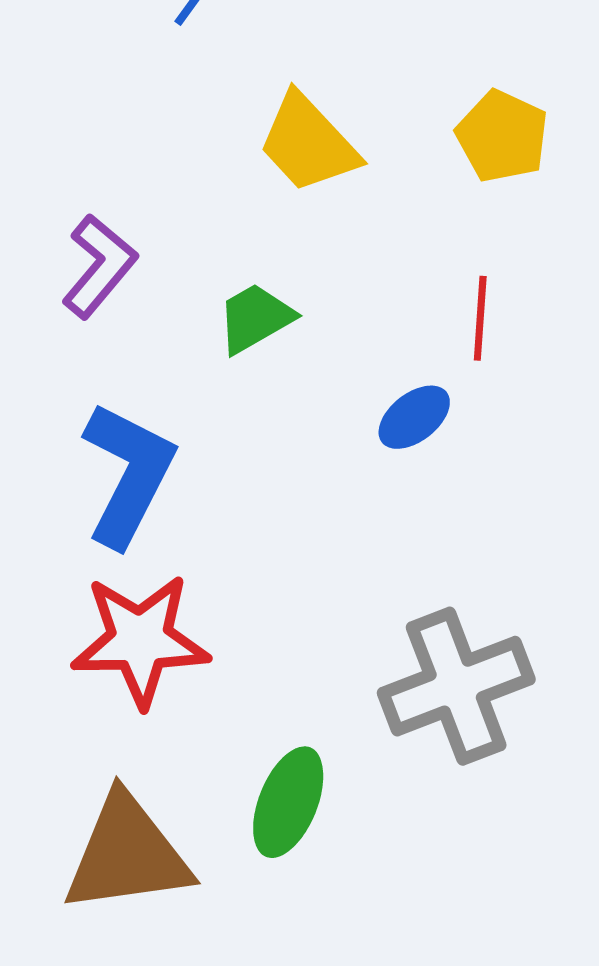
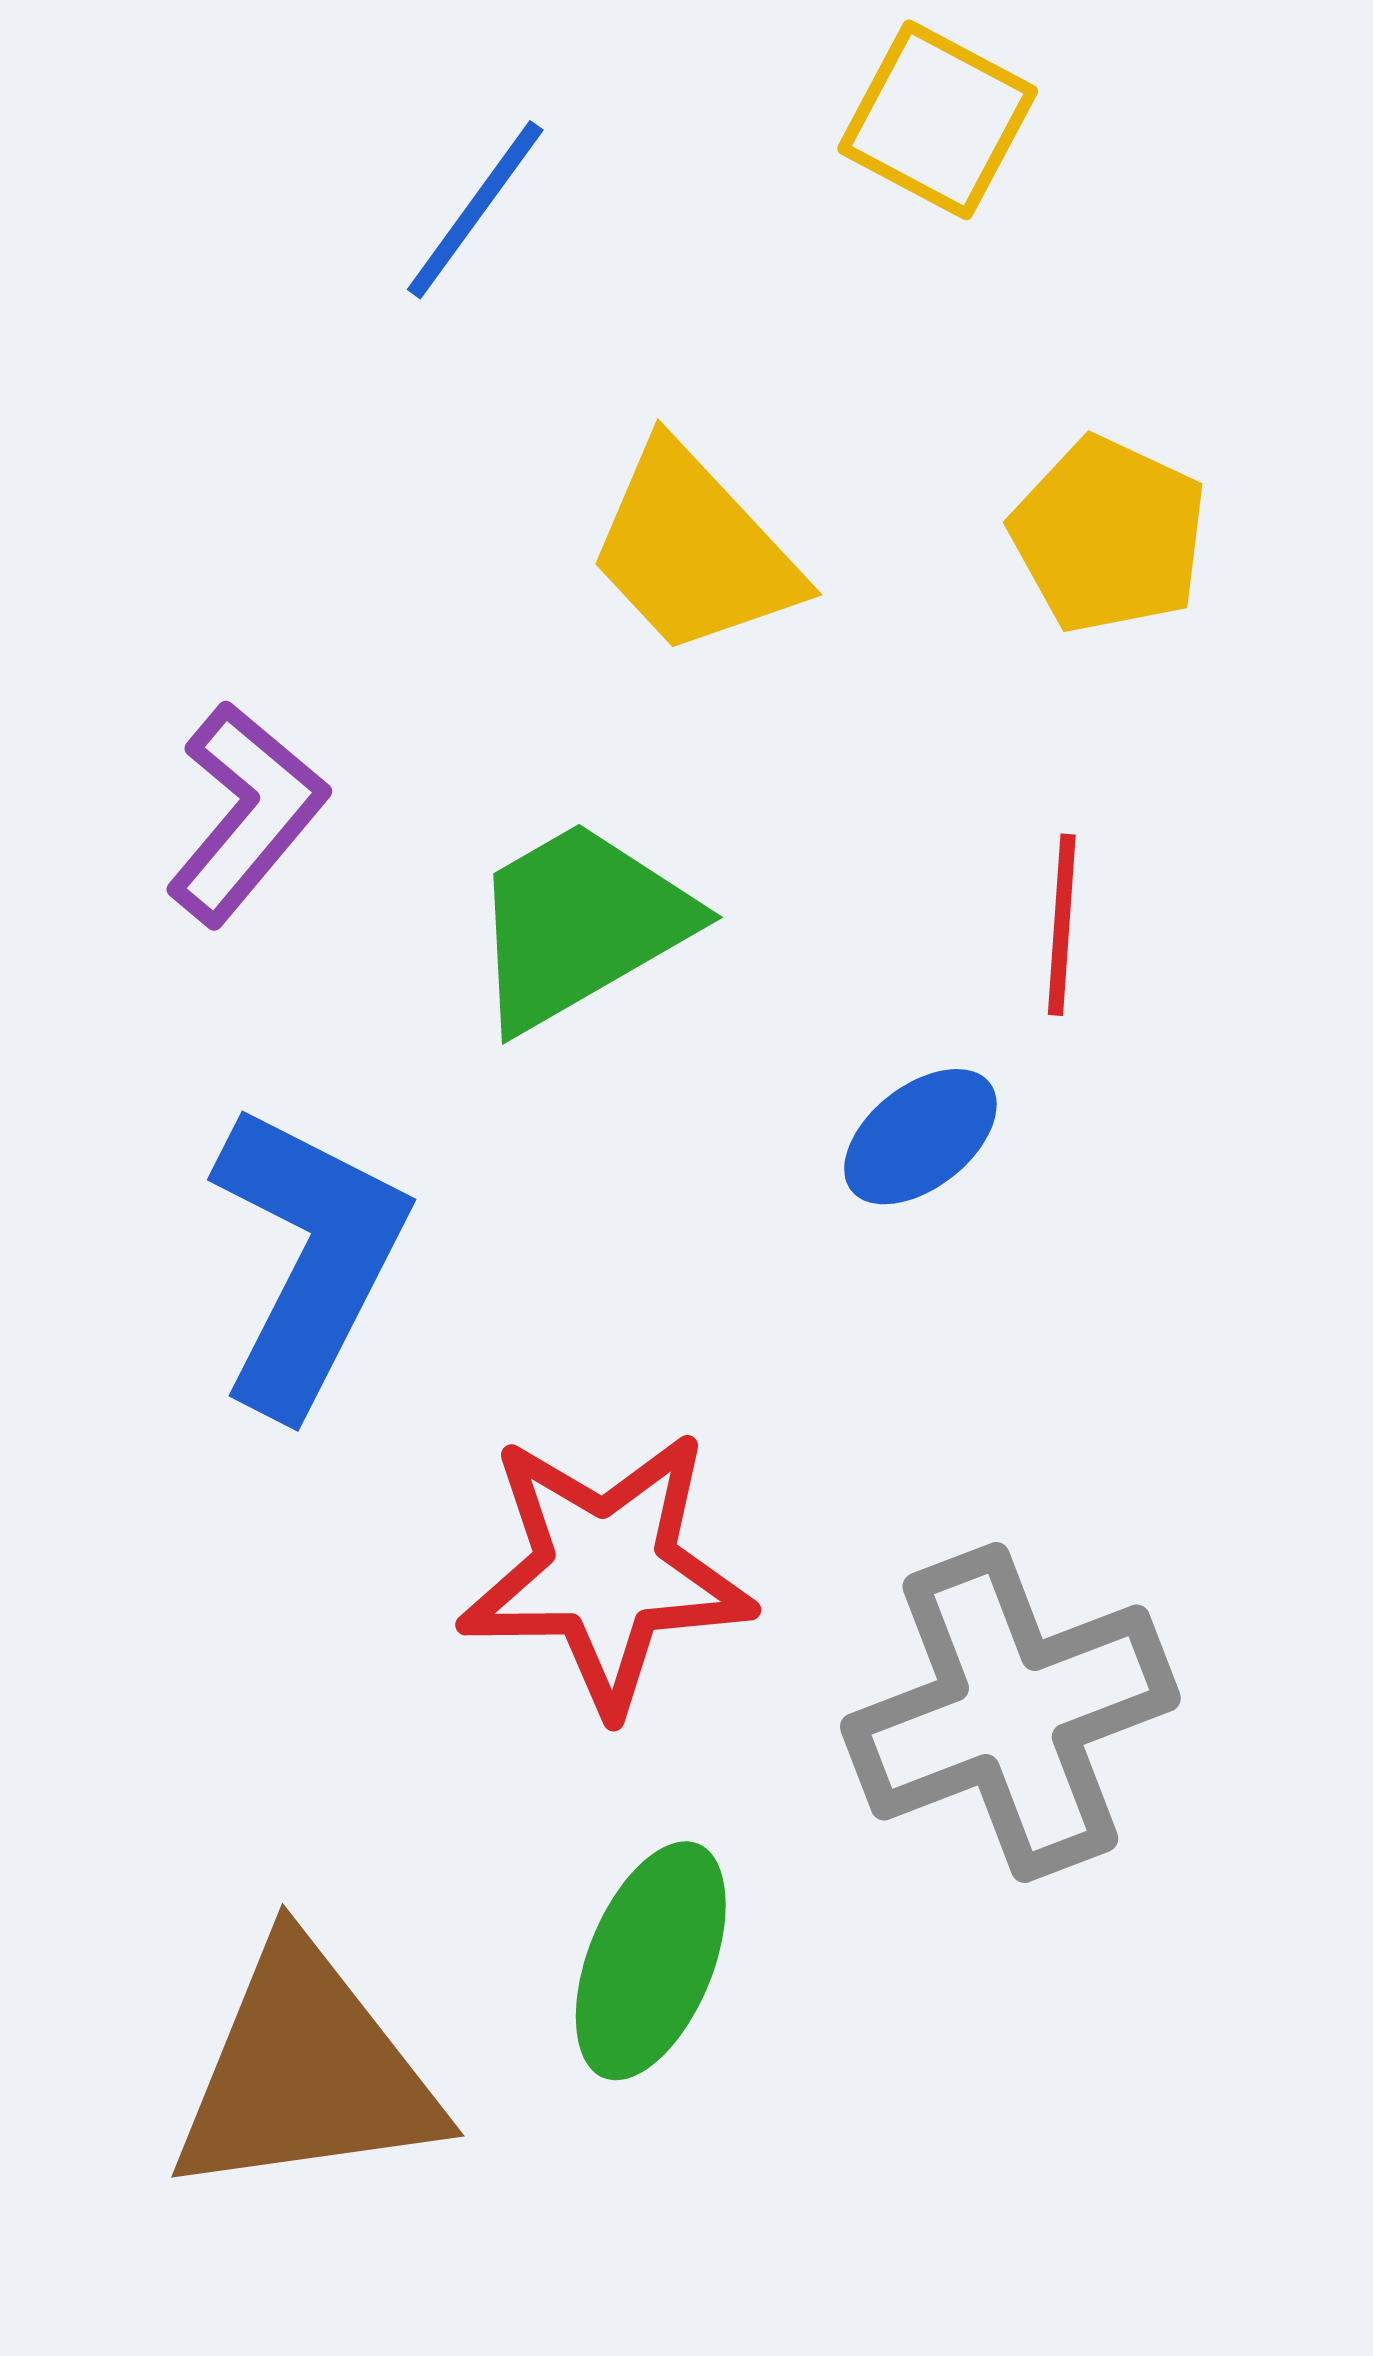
green trapezoid: (255, 318) -> (580, 925), size x1.4
red star: (140, 640) -> (606, 1571), moved

